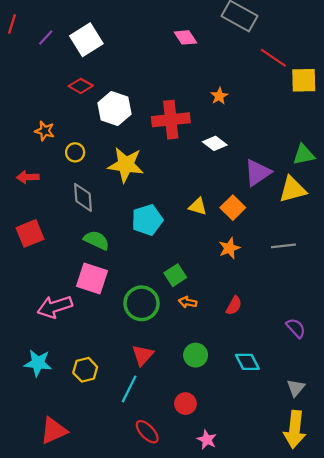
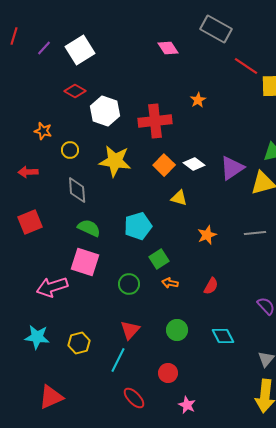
white diamond: (215, 143) -> (194, 164), moved
orange square: (233, 208) -> (164, 165), moved
cyan pentagon: (147, 220) -> (138, 226), moved
green circle: (142, 303) -> (129, 284), size x0.7

